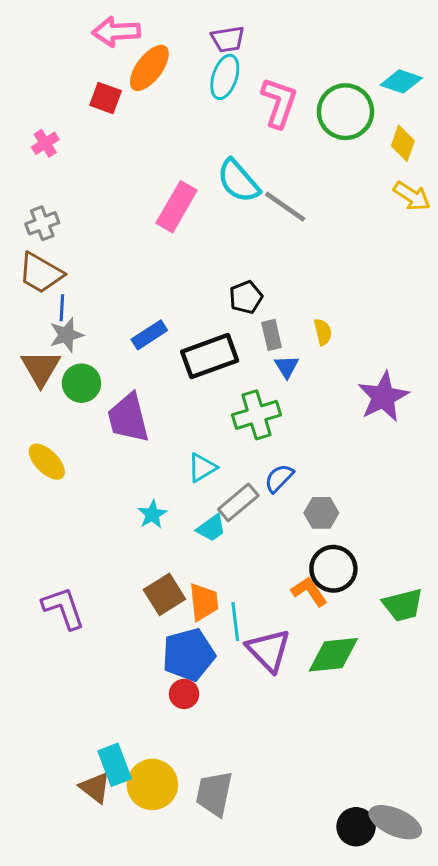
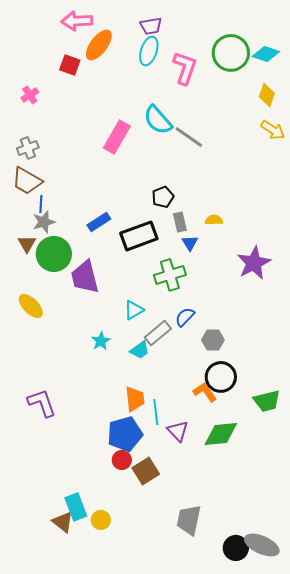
green circle: (345, 112) -> (231, 53), moved
yellow semicircle: (323, 332) -> (214, 220), turned -78
brown triangle: (41, 368) -> (27, 244), size x0.7
green circle: (81, 383) -> (54, 254), size x1.4
brown square: (164, 594) -> (146, 471), moved
purple triangle: (269, 650) -> (178, 431), size x0.7
yellow circle: (152, 784) -> (101, 520), size x0.6
gray trapezoid: (214, 794) -> (189, 520), moved

